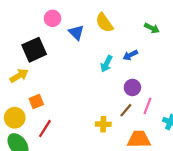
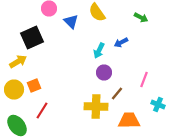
purple circle: (132, 87) -> (104, 72), moved
pink line: (148, 106) -> (144, 80), moved
yellow circle: (15, 118) -> (14, 90), moved
yellow cross: (103, 124) -> (96, 106), size x1.6

